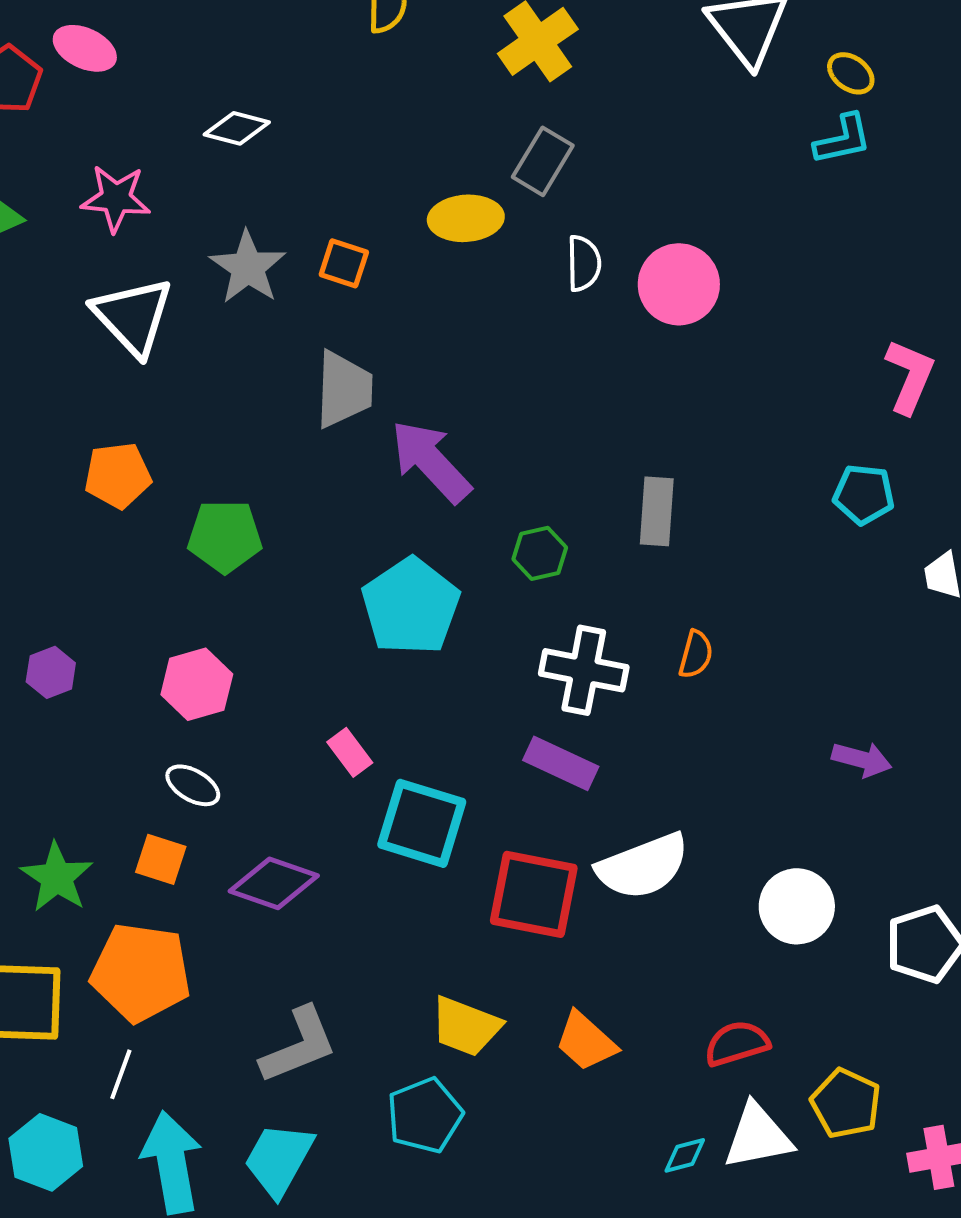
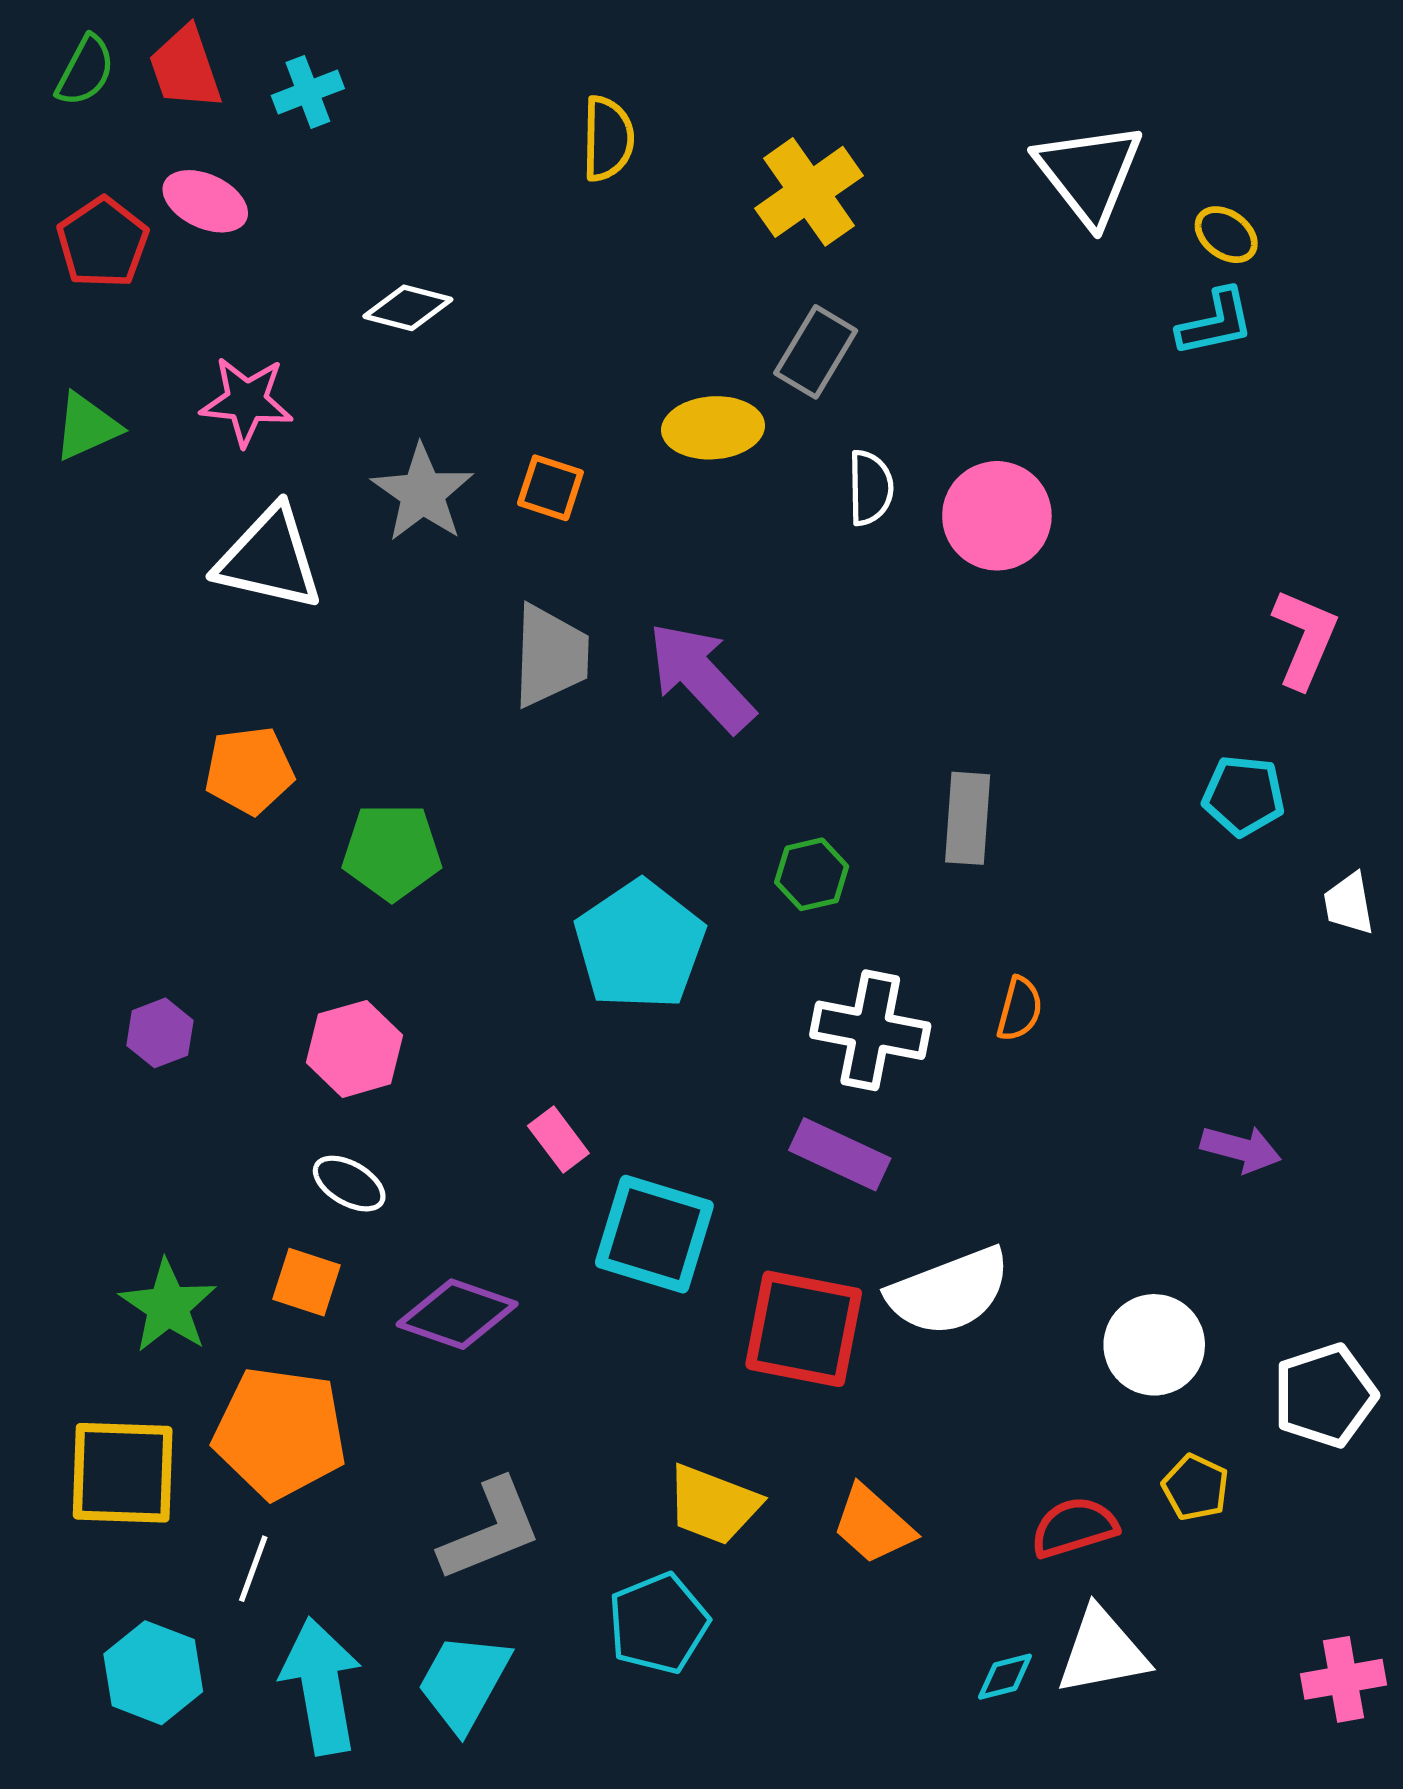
white triangle: (133, 316) -> (269, 558), turned -34
purple arrow: (431, 461) -> (701, 677), moved
yellow pentagon: (846, 1103) -> (1196, 1487), moved, size x0.7

